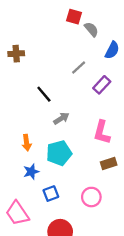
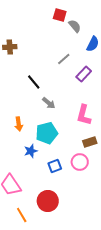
gray arrow: (61, 118) -> (49, 103), turned 72
blue star: (31, 172) -> (31, 151), moved
blue square: (51, 194) -> (55, 166), moved
pink circle: (91, 197) -> (80, 162), moved

